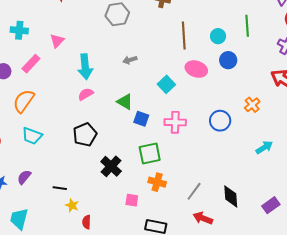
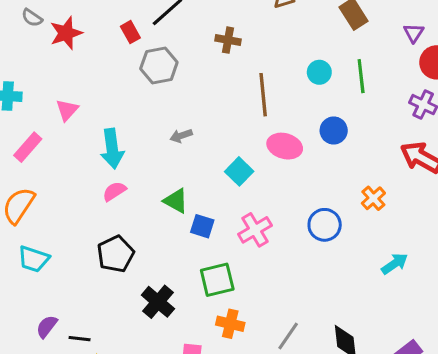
cyan circle: (218, 36) -> (319, 72), moved
pink cross: (175, 122) -> (255, 230), turned -30
purple semicircle: (24, 177) -> (47, 327), moved

